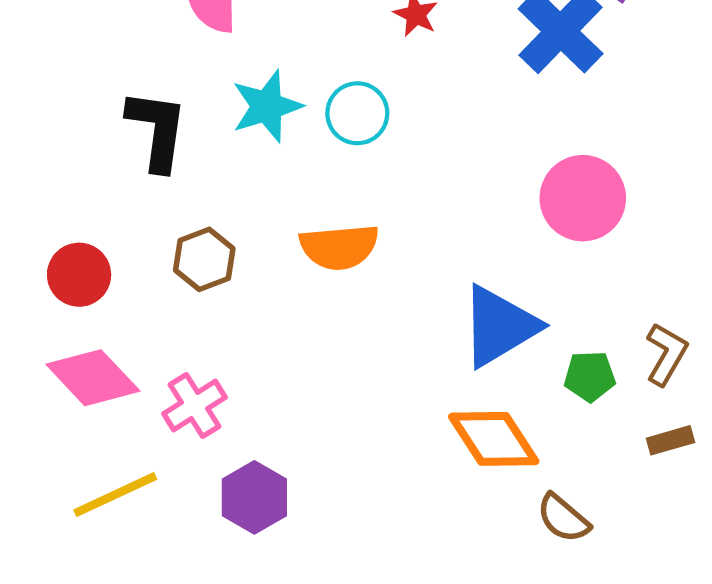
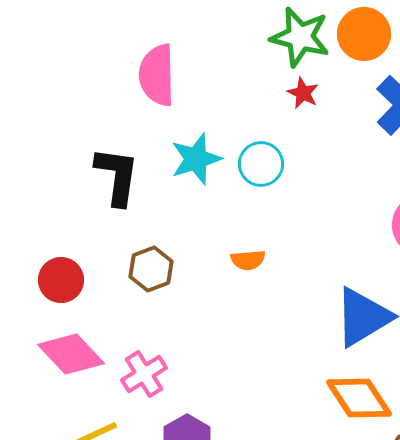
orange semicircle: (339, 247) -> (248, 260), size x0.6

